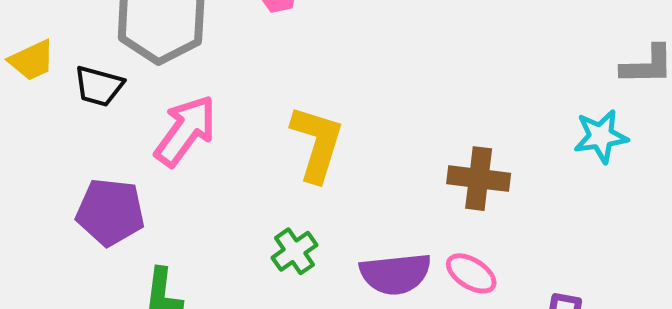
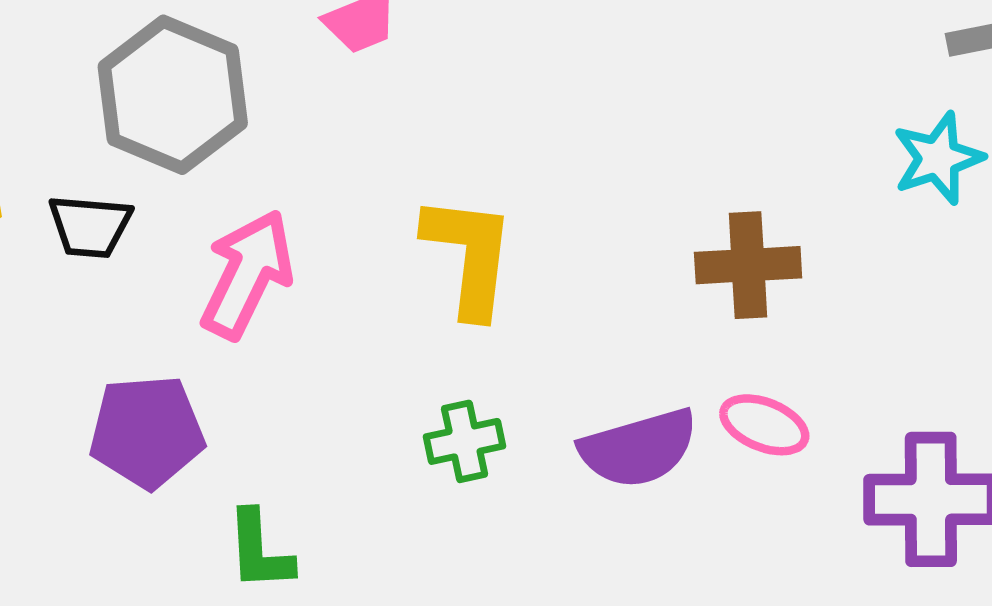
green cross: (295, 251) -> (465, 441), turned 33

